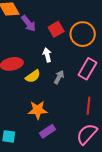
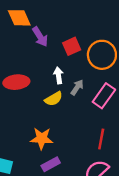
yellow semicircle: (33, 76) -> (54, 99), moved
gray arrow: (59, 77) -> (77, 87), moved

